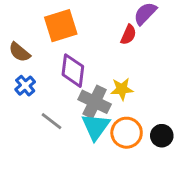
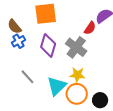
blue cross: (25, 86) -> (18, 41), moved
yellow star: (122, 89) -> (77, 75), moved
gray cross: (95, 102) -> (76, 47), moved

